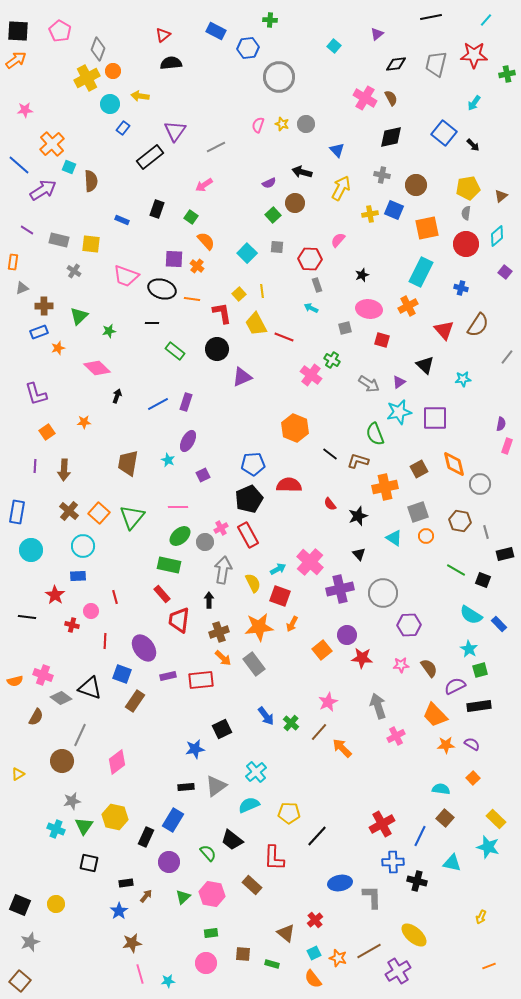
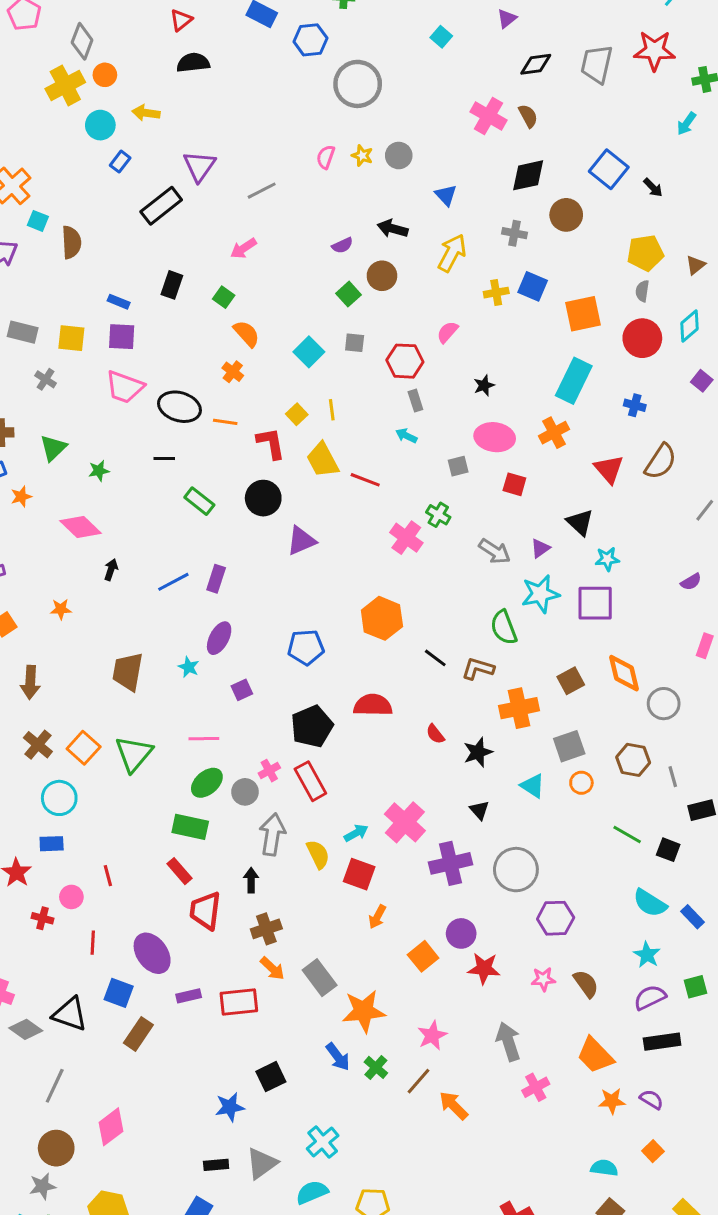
cyan arrow: (474, 103) -> (686, 124), moved
brown circle: (416, 185) -> (566, 215), moved
purple square: (174, 259) -> (122, 337), moved
cyan star: (463, 379) -> (607, 559), moved
purple semicircle: (501, 424) -> (691, 582), moved, turned 48
blue pentagon: (253, 464) -> (306, 647), moved
orange star: (259, 627) -> (364, 1011), moved
green square: (480, 670) -> (696, 987), moved
purple semicircle: (455, 686) -> (650, 997), moved
brown circle: (62, 761) -> (56, 1148), moved

